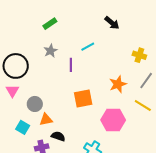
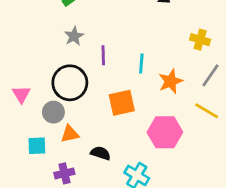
cyan line: (88, 47) -> (141, 64), moved, turned -56
black circle: (16, 66) -> (70, 83), moved
cyan square: (23, 127) -> (37, 146), turned -32
black semicircle: (58, 136) -> (100, 153), moved

